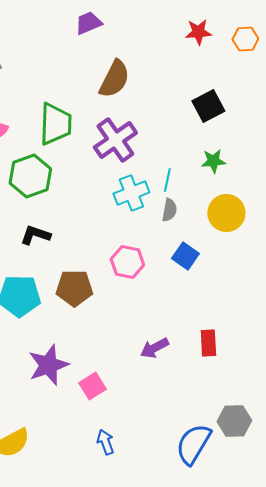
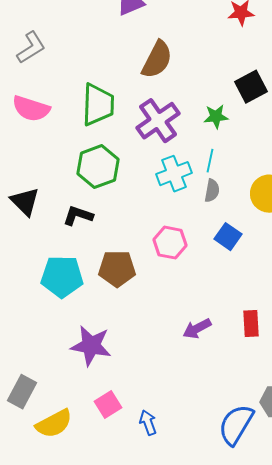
green star: (213, 161) -> (216, 117), moved
green hexagon: (30, 176) -> (98, 167), moved
purple star: (48, 365) -> (91, 346), turned 30
pink square: (92, 386) -> (108, 405), moved

